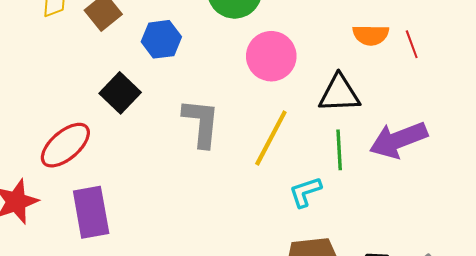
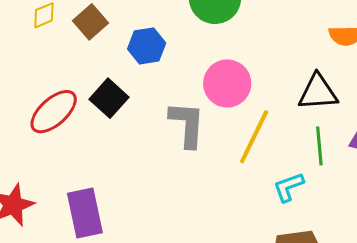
pink circle: (271, 56) -> (227, 84), moved
red ellipse: (65, 145) -> (54, 112), moved

